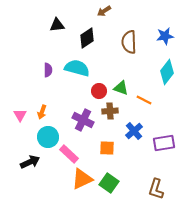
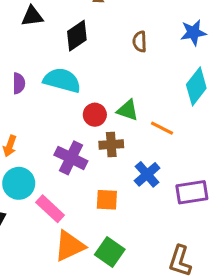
brown semicircle: (129, 42) -> (140, 42), size x0.6

